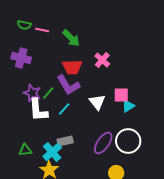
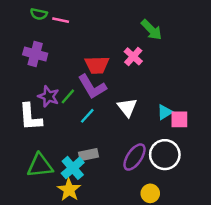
green arrow: (71, 38) -> (151, 30), moved
pink square: (121, 95) -> (179, 119), moved
white L-shape: (38, 110) -> (30, 117), moved
green triangle: (25, 150) -> (40, 165), size x1.6

